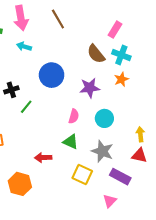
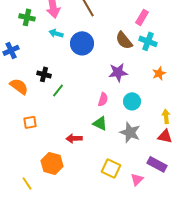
blue circle: (52, 75) -> (82, 43), moved
orange star: (121, 79) -> (159, 73), moved
black cross: (11, 90) -> (44, 74), turned 32
yellow square: (82, 174) -> (111, 168), moved
purple rectangle: (120, 177) -> (157, 164), moved

